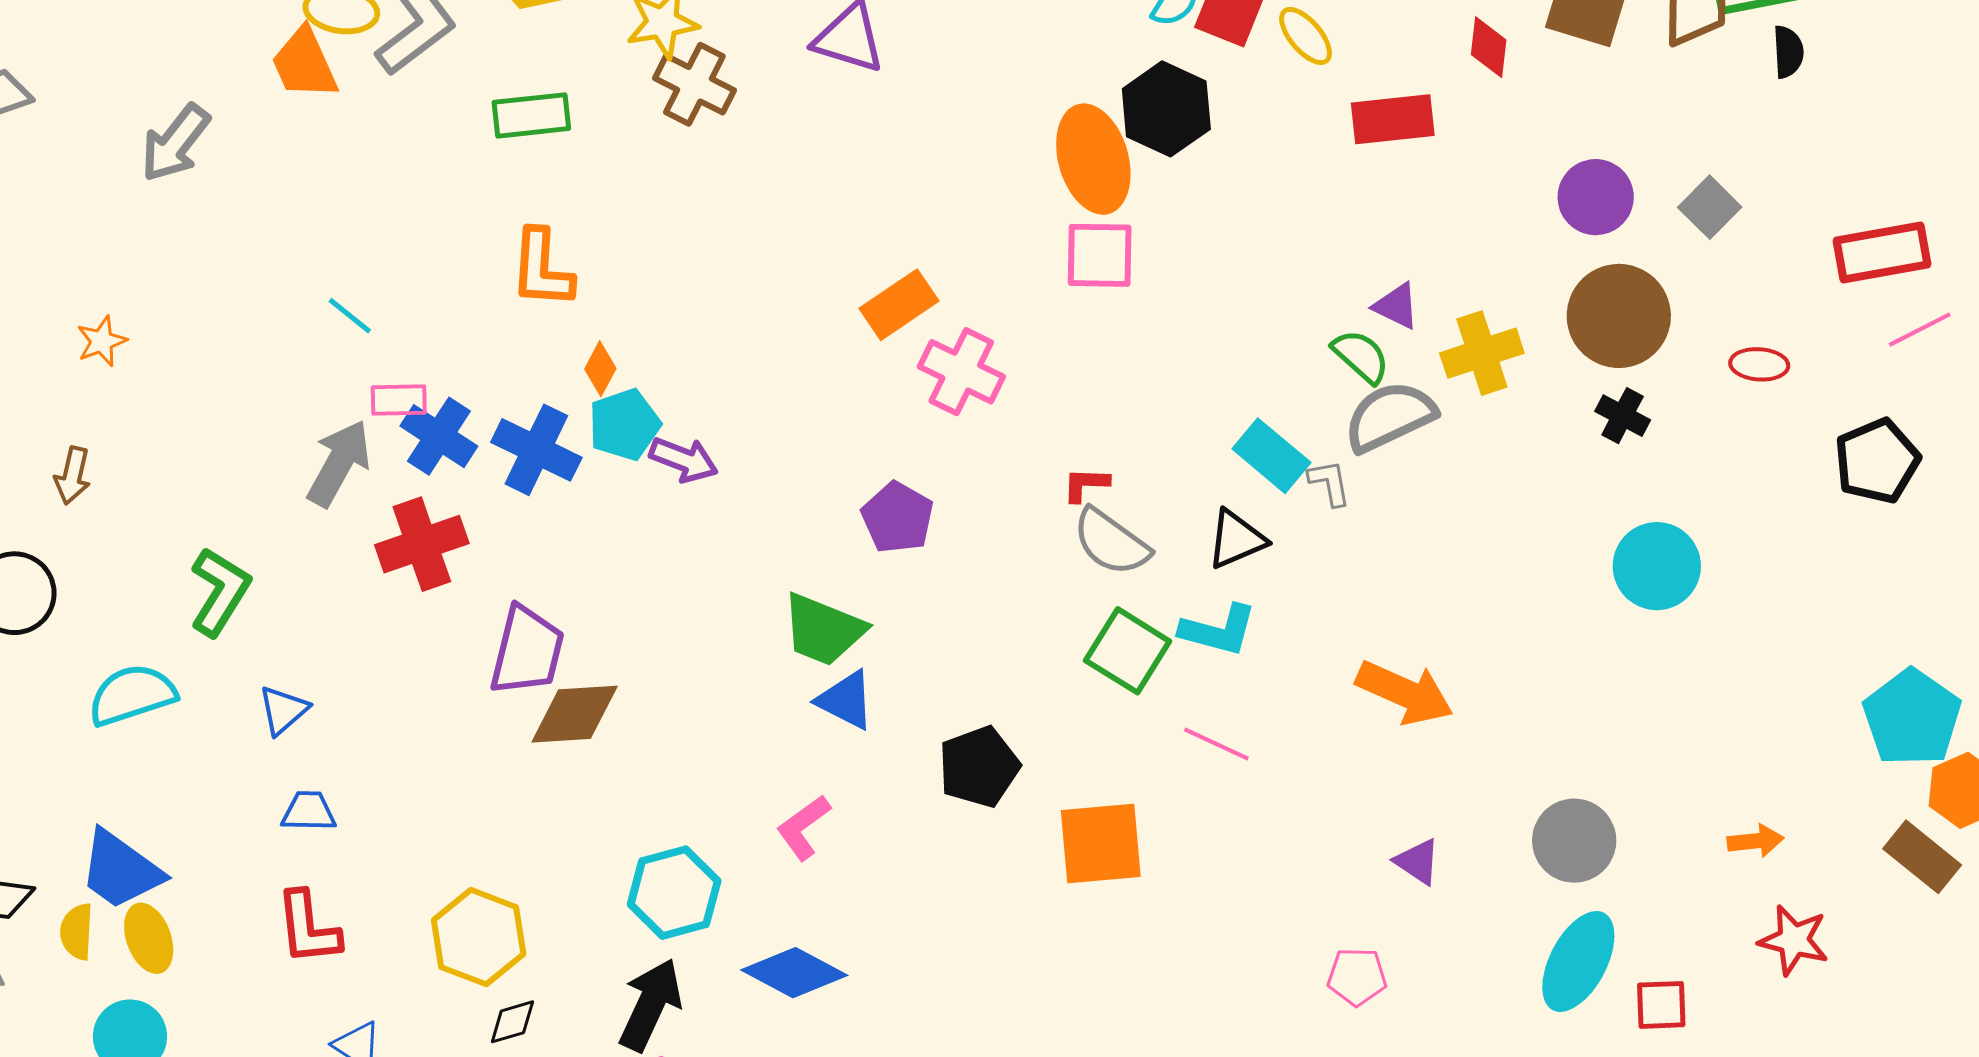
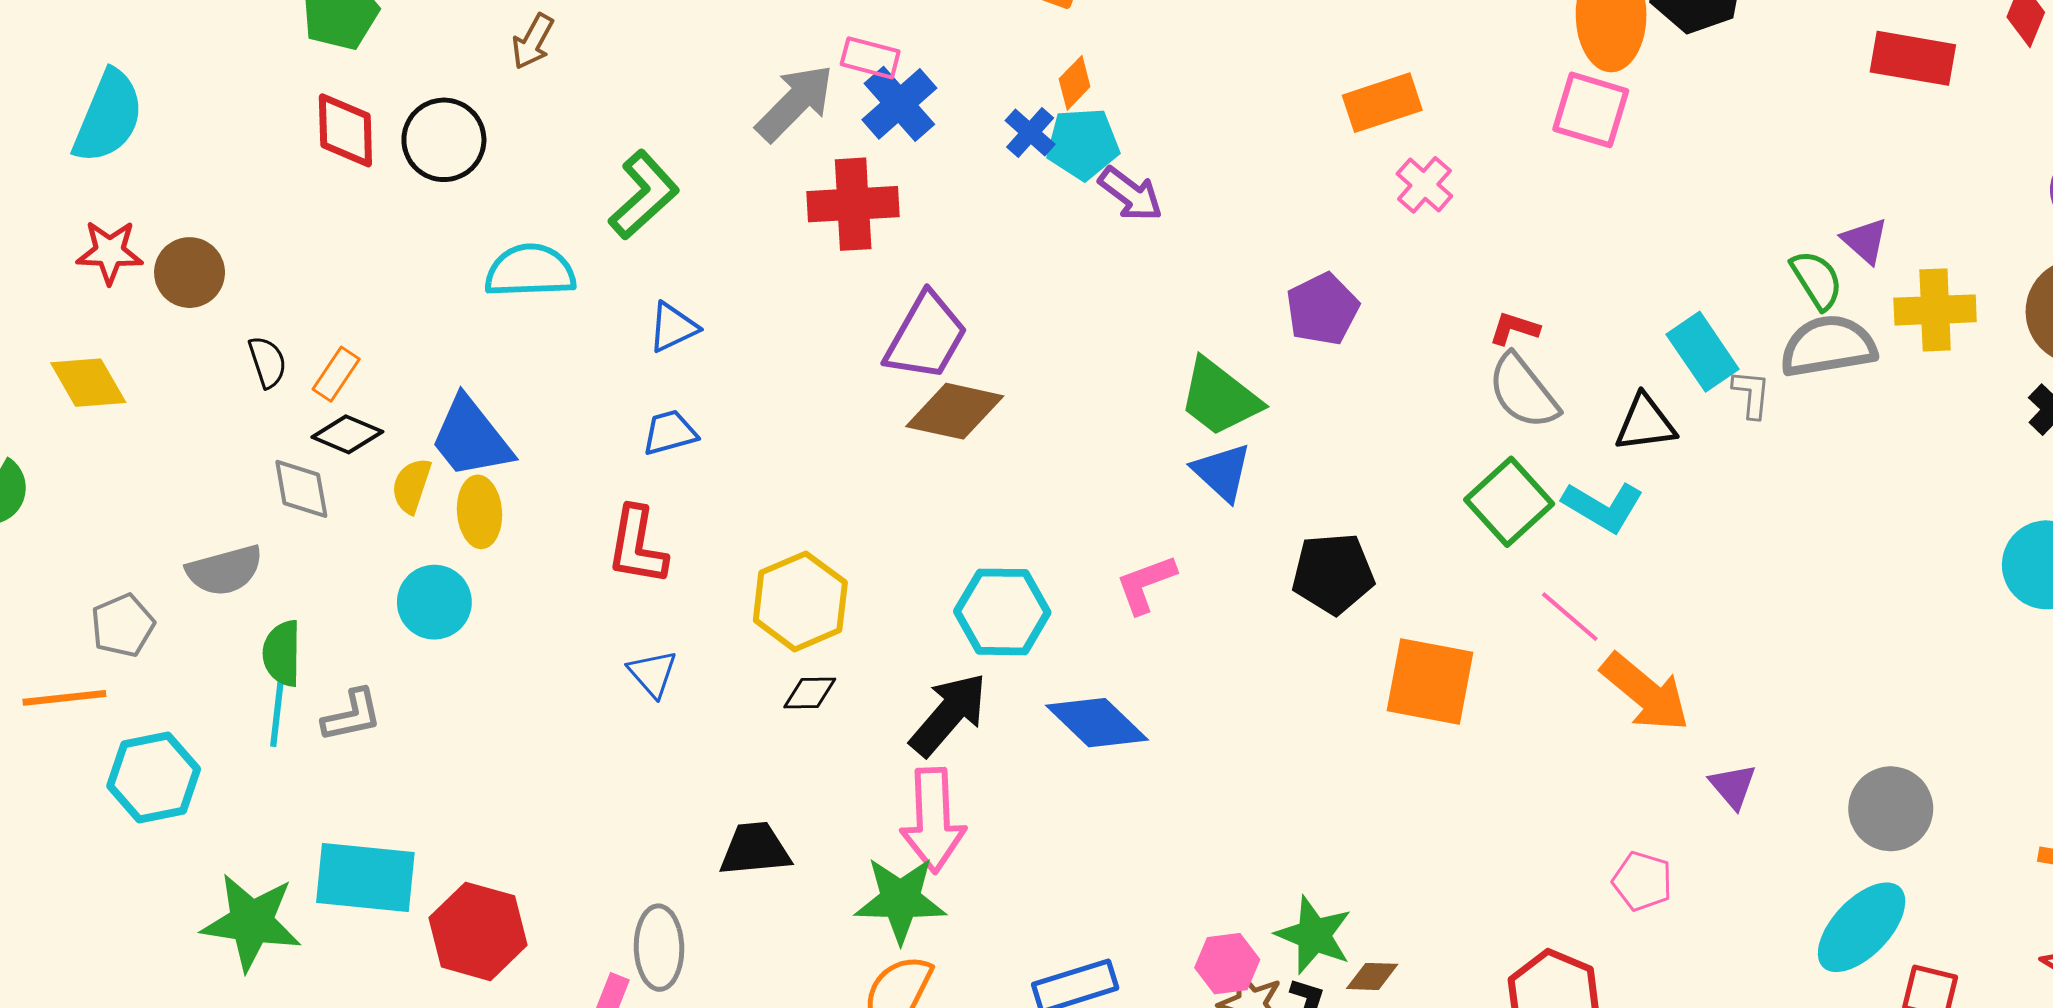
pink cross: (961, 372) -> (1424, 185), size x0.7
blue cross: (536, 450) -> (1030, 132), moved, size x0.6
orange arrow: (1405, 693) -> (1645, 693), moved
blue trapezoid: (309, 811) -> (670, 433), turned -32

